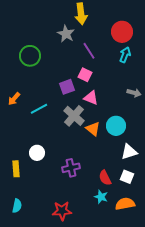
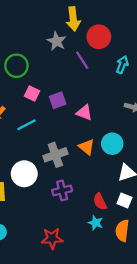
red circle: (122, 32) -> (99, 37), moved
pink square: (85, 75) -> (32, 94), moved
gray cross: (74, 116) -> (55, 155), moved, turned 30
white circle: (37, 153) -> (24, 174), size x1.5
orange semicircle: (125, 204) -> (122, 231), turned -72

